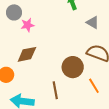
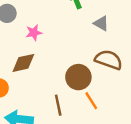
pink star: (28, 25) -> (34, 33), moved
orange line: (94, 86) -> (91, 101), moved

